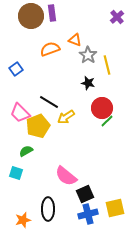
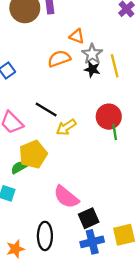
orange semicircle: (50, 49) -> (59, 59), moved
black star: (88, 83) -> (92, 69), moved
green line: (107, 121) -> (115, 132), turned -56
yellow pentagon: (38, 126) -> (33, 154), moved

